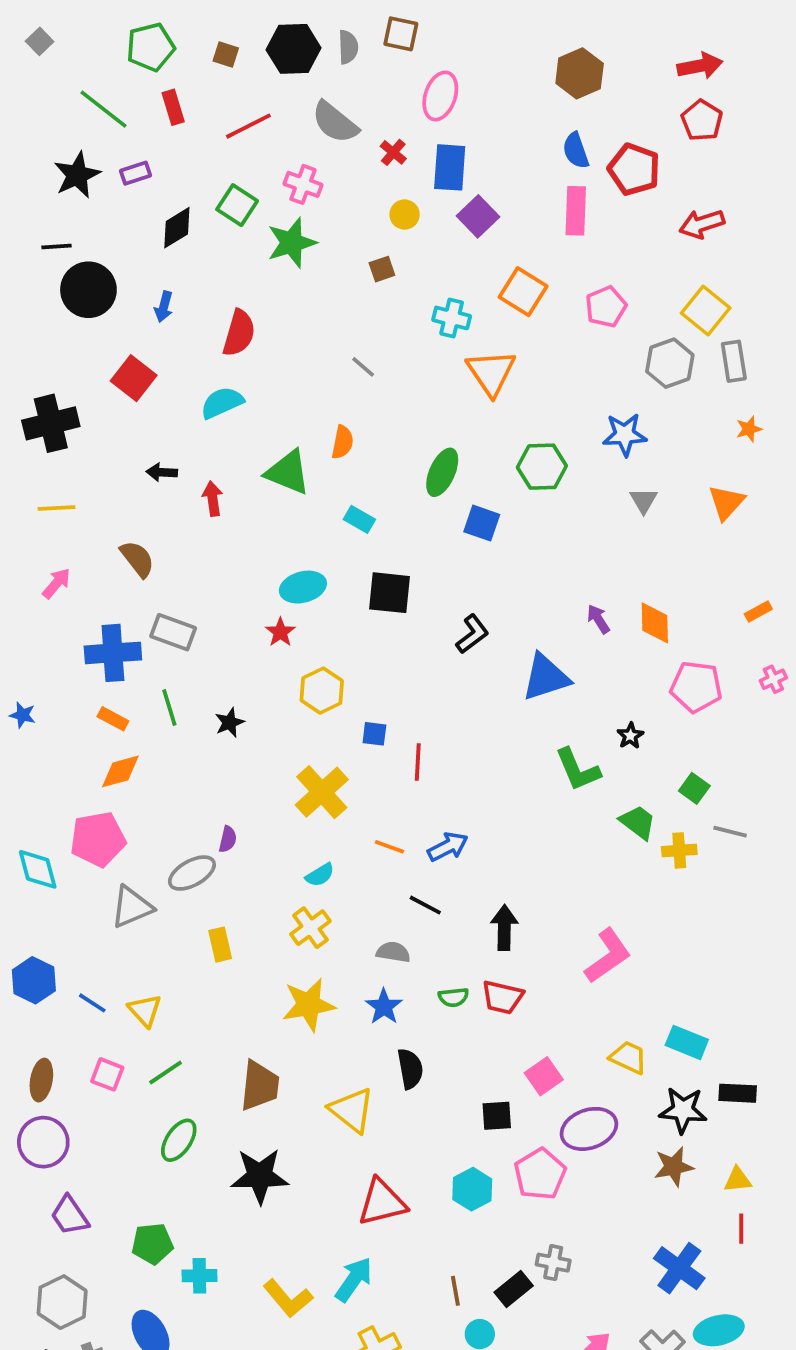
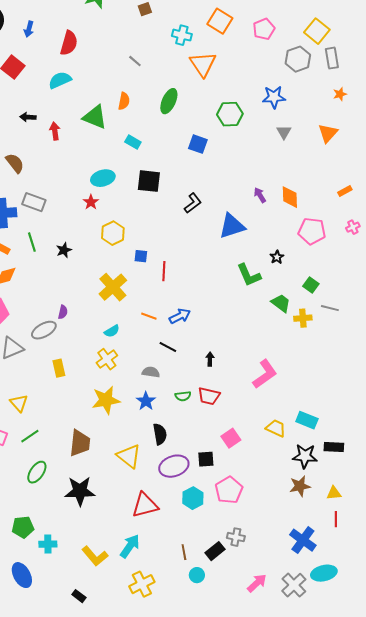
green ellipse: (442, 472) -> (169, 101), moved
black arrow: (504, 928) -> (210, 359), size x0.6
purple ellipse: (589, 1129) -> (174, 466), moved

